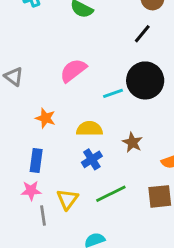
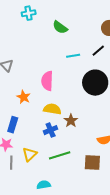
pink semicircle: (73, 70) -> (47, 81), moved, turned -60
cyan line: (113, 93) -> (73, 56), moved
brown star: (132, 142) -> (71, 121), moved

